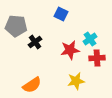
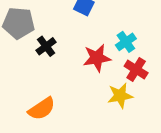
red cross: (97, 58) -> (136, 69), turned 35
yellow star: (76, 81) -> (120, 96), moved

